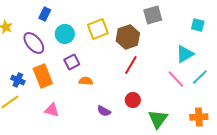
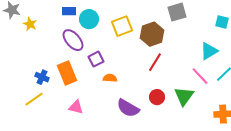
blue rectangle: (45, 14) -> (69, 11), turned 64
cyan circle: (65, 34) -> (89, 19), moved
purple ellipse: (34, 43) -> (73, 40), moved
purple semicircle: (104, 111) -> (128, 108), size x1.6
green triangle: (158, 119) -> (184, 96), moved

